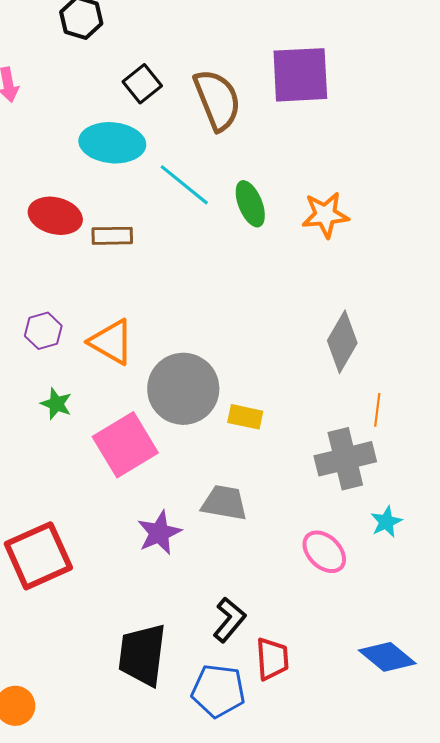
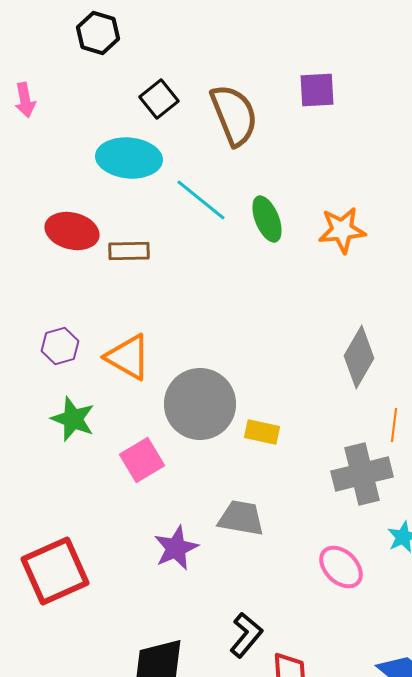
purple square: (300, 75) -> (317, 90), size x0.6
green star: (56, 404) -> (73, 419), size x1.4
pink square: (125, 445) -> (142, 460), size x0.7

